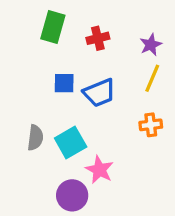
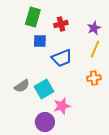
blue square: (64, 83) -> (40, 41), moved
gray semicircle: (35, 138) -> (22, 86), turned 49
pink star: (99, 170) -> (62, 106), turned 30

